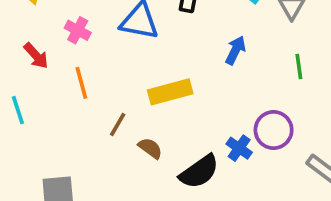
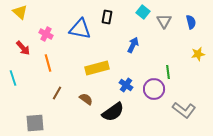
green line: (299, 67) -> (168, 72), moved
brown line: (118, 125) -> (57, 93), moved
blue cross: (239, 148) -> (126, 85), moved

